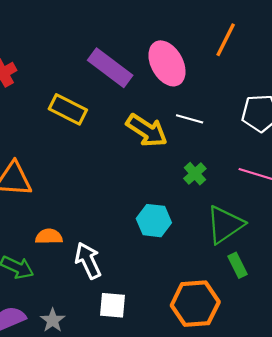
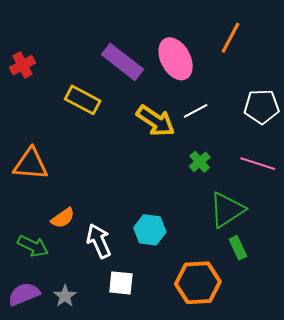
white line: (190, 119) -> (196, 111), turned -45
cyan hexagon: (154, 221) -> (150, 230), moved
orange semicircle: (49, 237) -> (63, 218), turned 145

